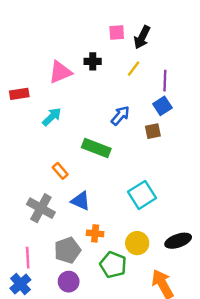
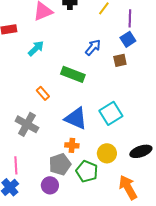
blue triangle: (81, 201) -> (76, 118), moved, size x1.4
gray pentagon: (67, 250) -> (60, 164), moved

